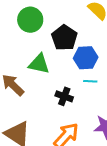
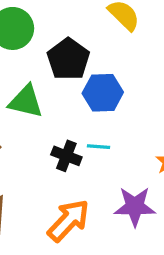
cyan line: (90, 81) -> (98, 147), moved

